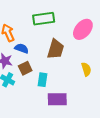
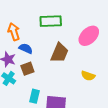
yellow semicircle: (86, 69) -> (88, 76), turned 120
cyan rectangle: (43, 80) -> (35, 96), moved

